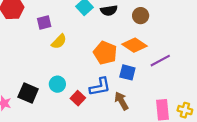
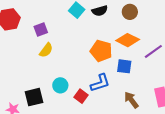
yellow semicircle: (59, 42) -> (46, 50), moved
black square: (28, 93) -> (34, 97), turned -30
brown arrow: (121, 101) -> (131, 100), moved

